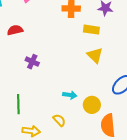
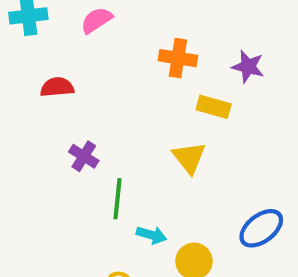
yellow triangle: (95, 55) -> (189, 158), moved
green line: (18, 104) -> (117, 199), moved

